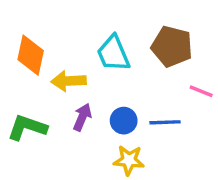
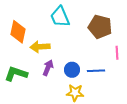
cyan trapezoid: (113, 53) -> (60, 17), moved
pink line: (201, 91) -> (117, 53), turned 64

